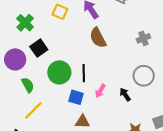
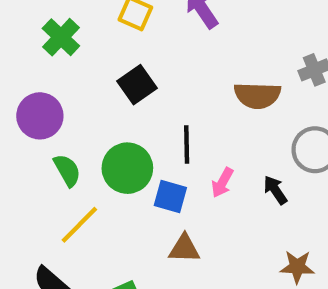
brown semicircle: (98, 38) -> (257, 95), moved, turned -60
black square: (39, 48) -> (137, 85), moved
green circle: (59, 72) -> (127, 168), moved

